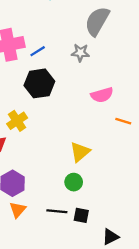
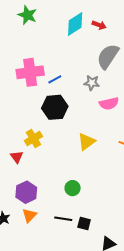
pink semicircle: (102, 95) -> (109, 103), moved
yellow triangle: (80, 152) -> (86, 142), moved
green circle: (74, 182) -> (73, 188), moved

